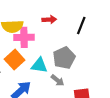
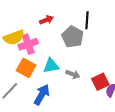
black line: (81, 25) -> (87, 20), moved
gray pentagon: (64, 58) -> (73, 37), moved

